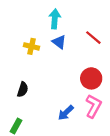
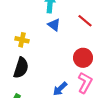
yellow cross: (32, 46) -> (22, 40), moved
black semicircle: (23, 90) -> (21, 68), size x1.5

